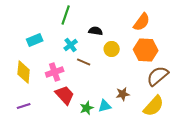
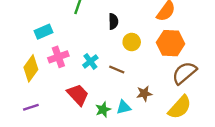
black semicircle: (96, 31) -> (113, 21), turned 80
cyan cross: (71, 45) -> (90, 61), moved
brown line: (84, 62) -> (117, 69), moved
yellow diamond: (24, 72) -> (31, 68), turned 30
pink cross: (55, 72) -> (58, 57), moved

